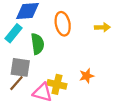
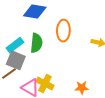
cyan rectangle: (13, 33) -> (15, 45), moved
orange star: (87, 76) -> (82, 88), moved

